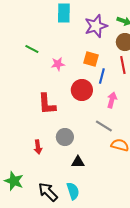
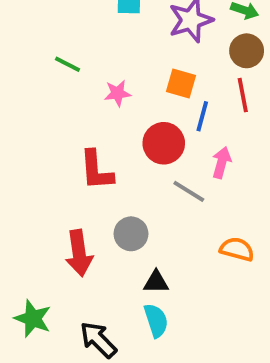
gray line: (104, 126) -> (189, 191), moved
red arrow: (38, 147) -> (79, 253), size x1.6
cyan semicircle: (73, 191) -> (156, 320), moved

